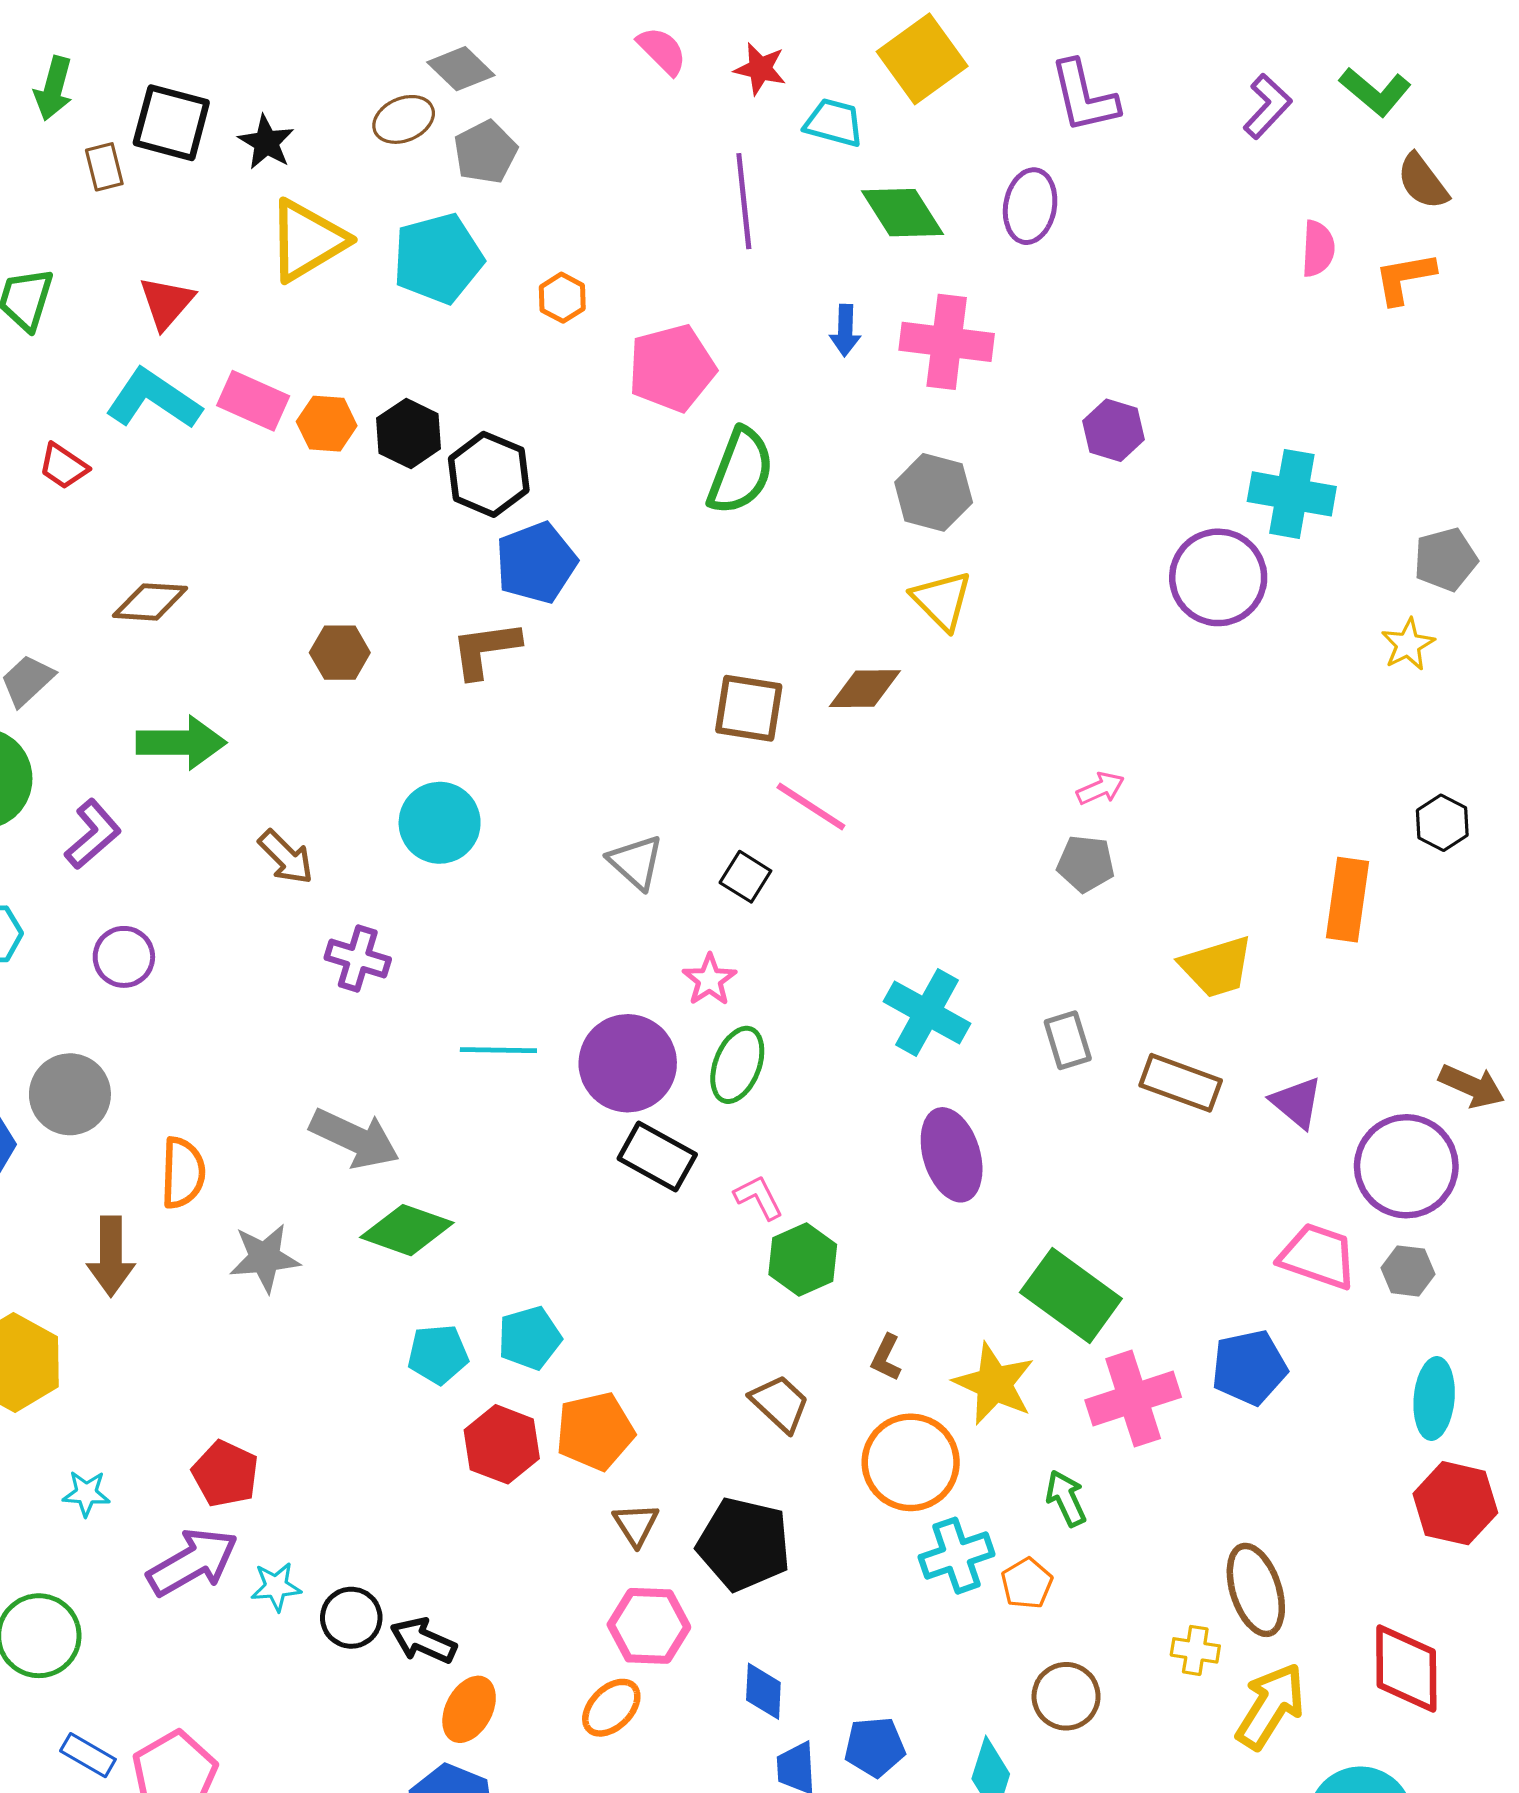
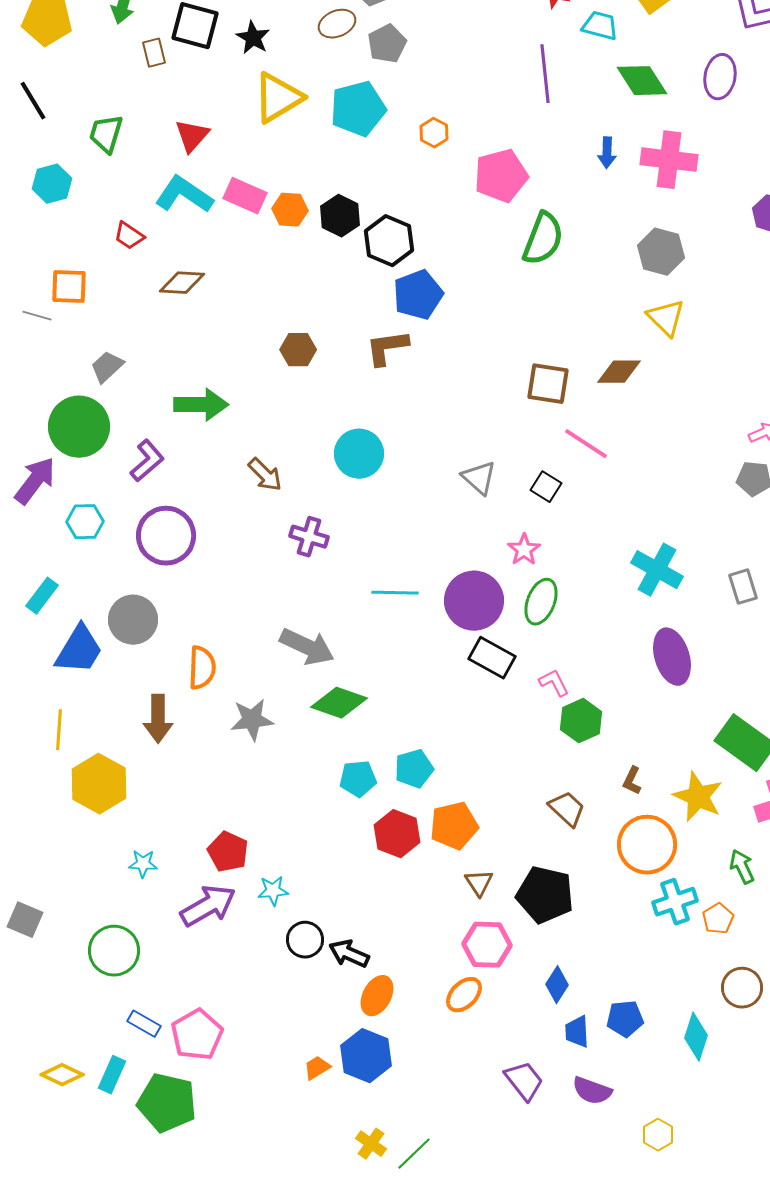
brown diamond: (150, 602) -> (182, 283), moved
purple circle: (124, 957) -> (166, 536), size x1.6
cyan star: (276, 1587) -> (273, 891), moved
blue diamond: (763, 1691) -> (557, 985), turned 30

